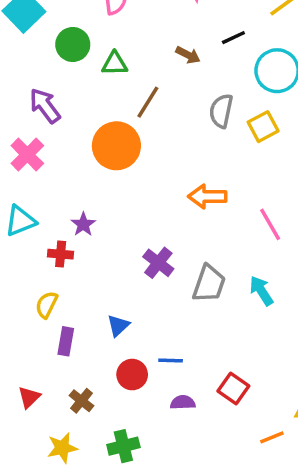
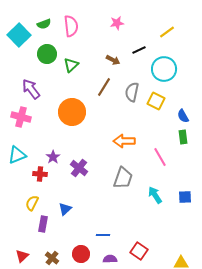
green triangle: (115, 64) -> (71, 65), turned -42
brown line: (148, 102) -> (104, 87), moved
yellow square: (263, 127) -> (156, 101), turned -36
pink cross: (27, 155) -> (21, 117), turned -30
purple cross: (158, 263) -> (79, 168), moved
gray trapezoid: (209, 284) -> (123, 178), moved
blue triangle: (118, 326) -> (65, 209), moved
red circle: (132, 375) -> (81, 254), moved

